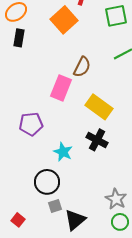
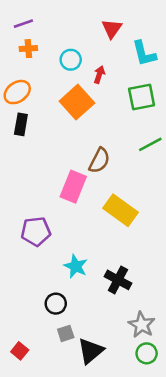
black cross: (97, 140) -> (118, 280), moved
black circle: (47, 182) -> (56, 304), size x0.7

